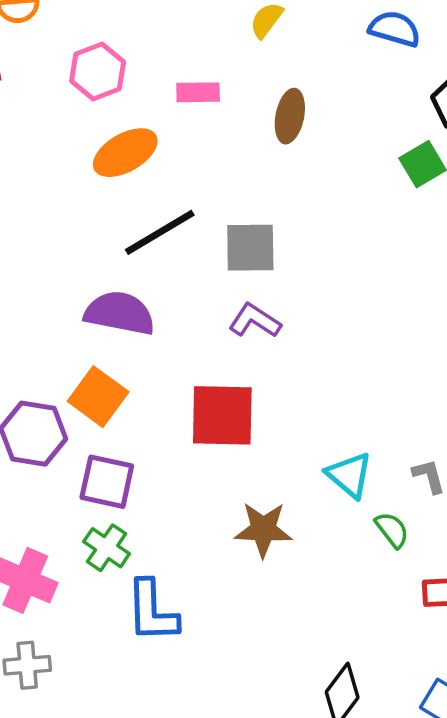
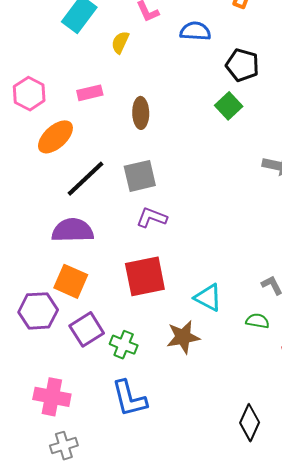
brown ellipse: (290, 116) -> (141, 113), moved
cyan triangle: (349, 475) -> (208, 298), moved
purple square: (107, 482) -> (87, 329), turned -32
green semicircle: (392, 530) -> (257, 321), turned -30
green cross: (107, 548) -> (124, 345), moved

